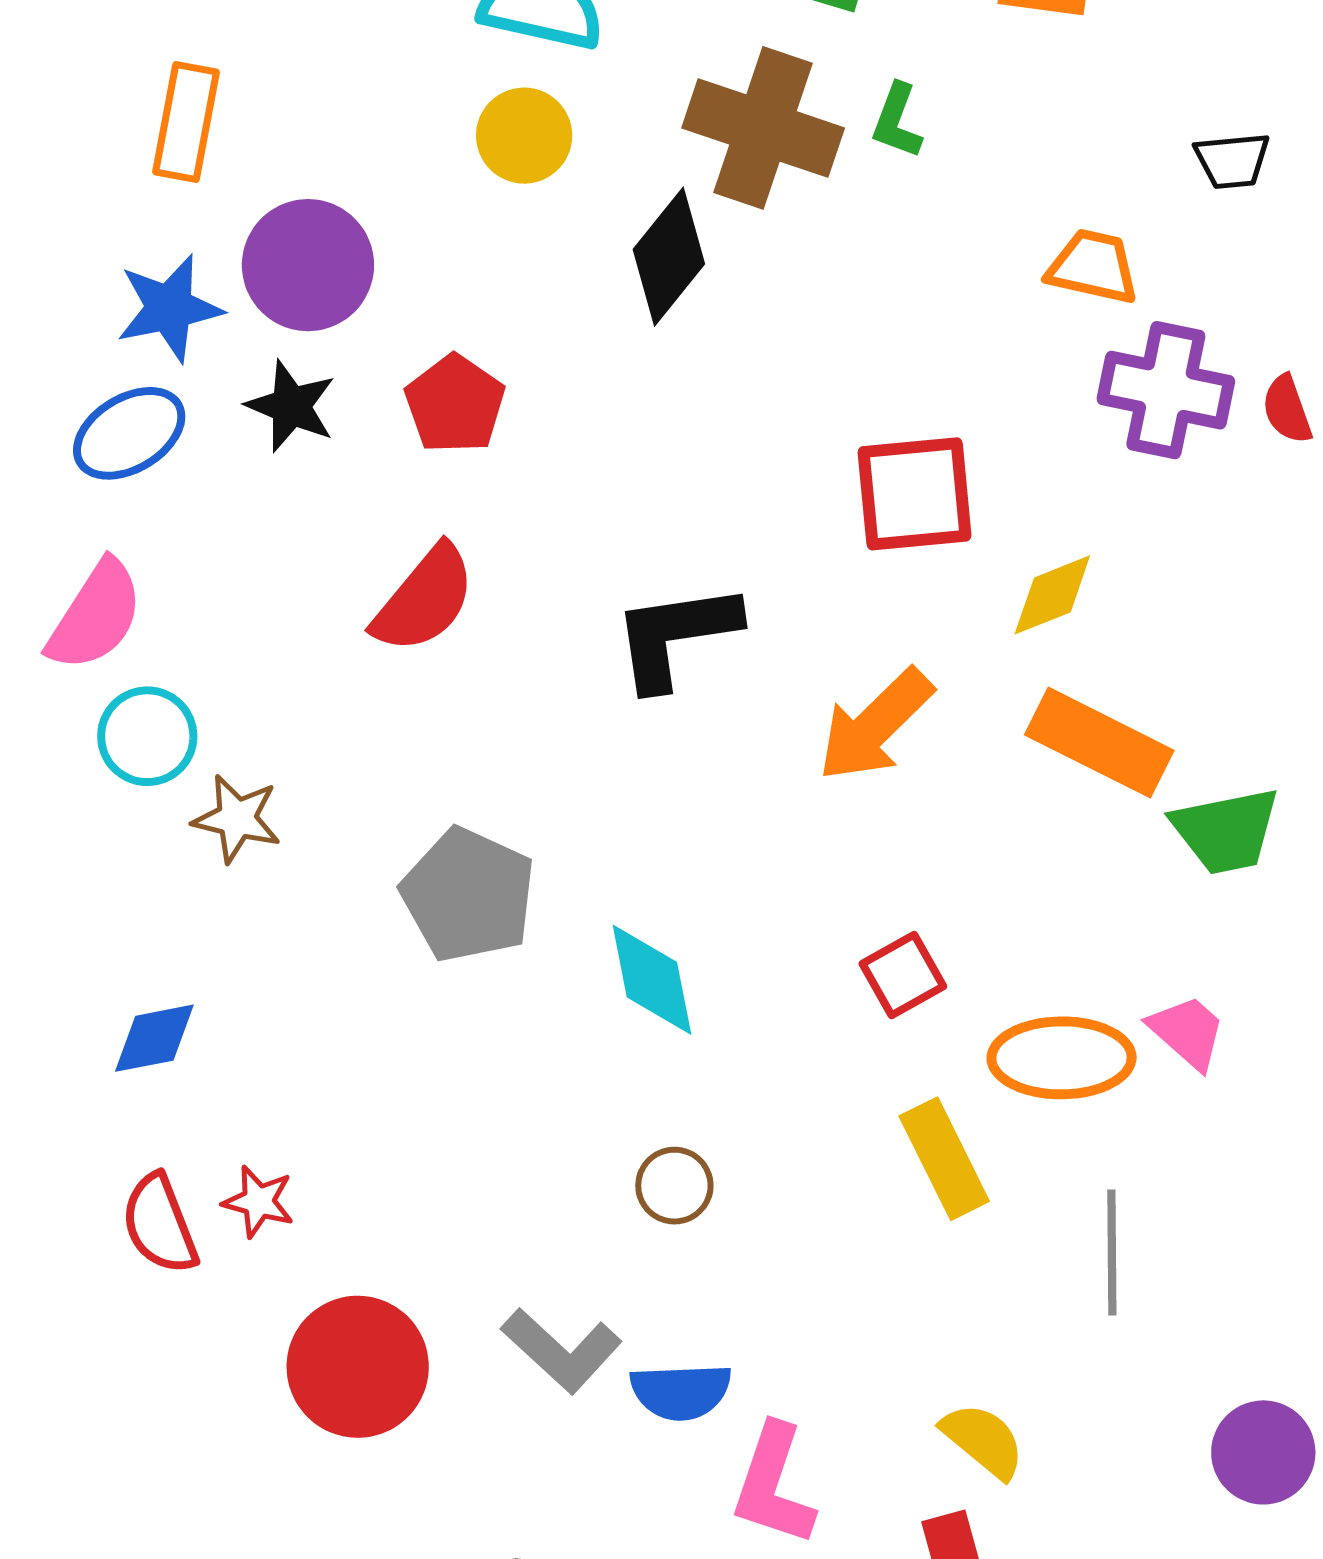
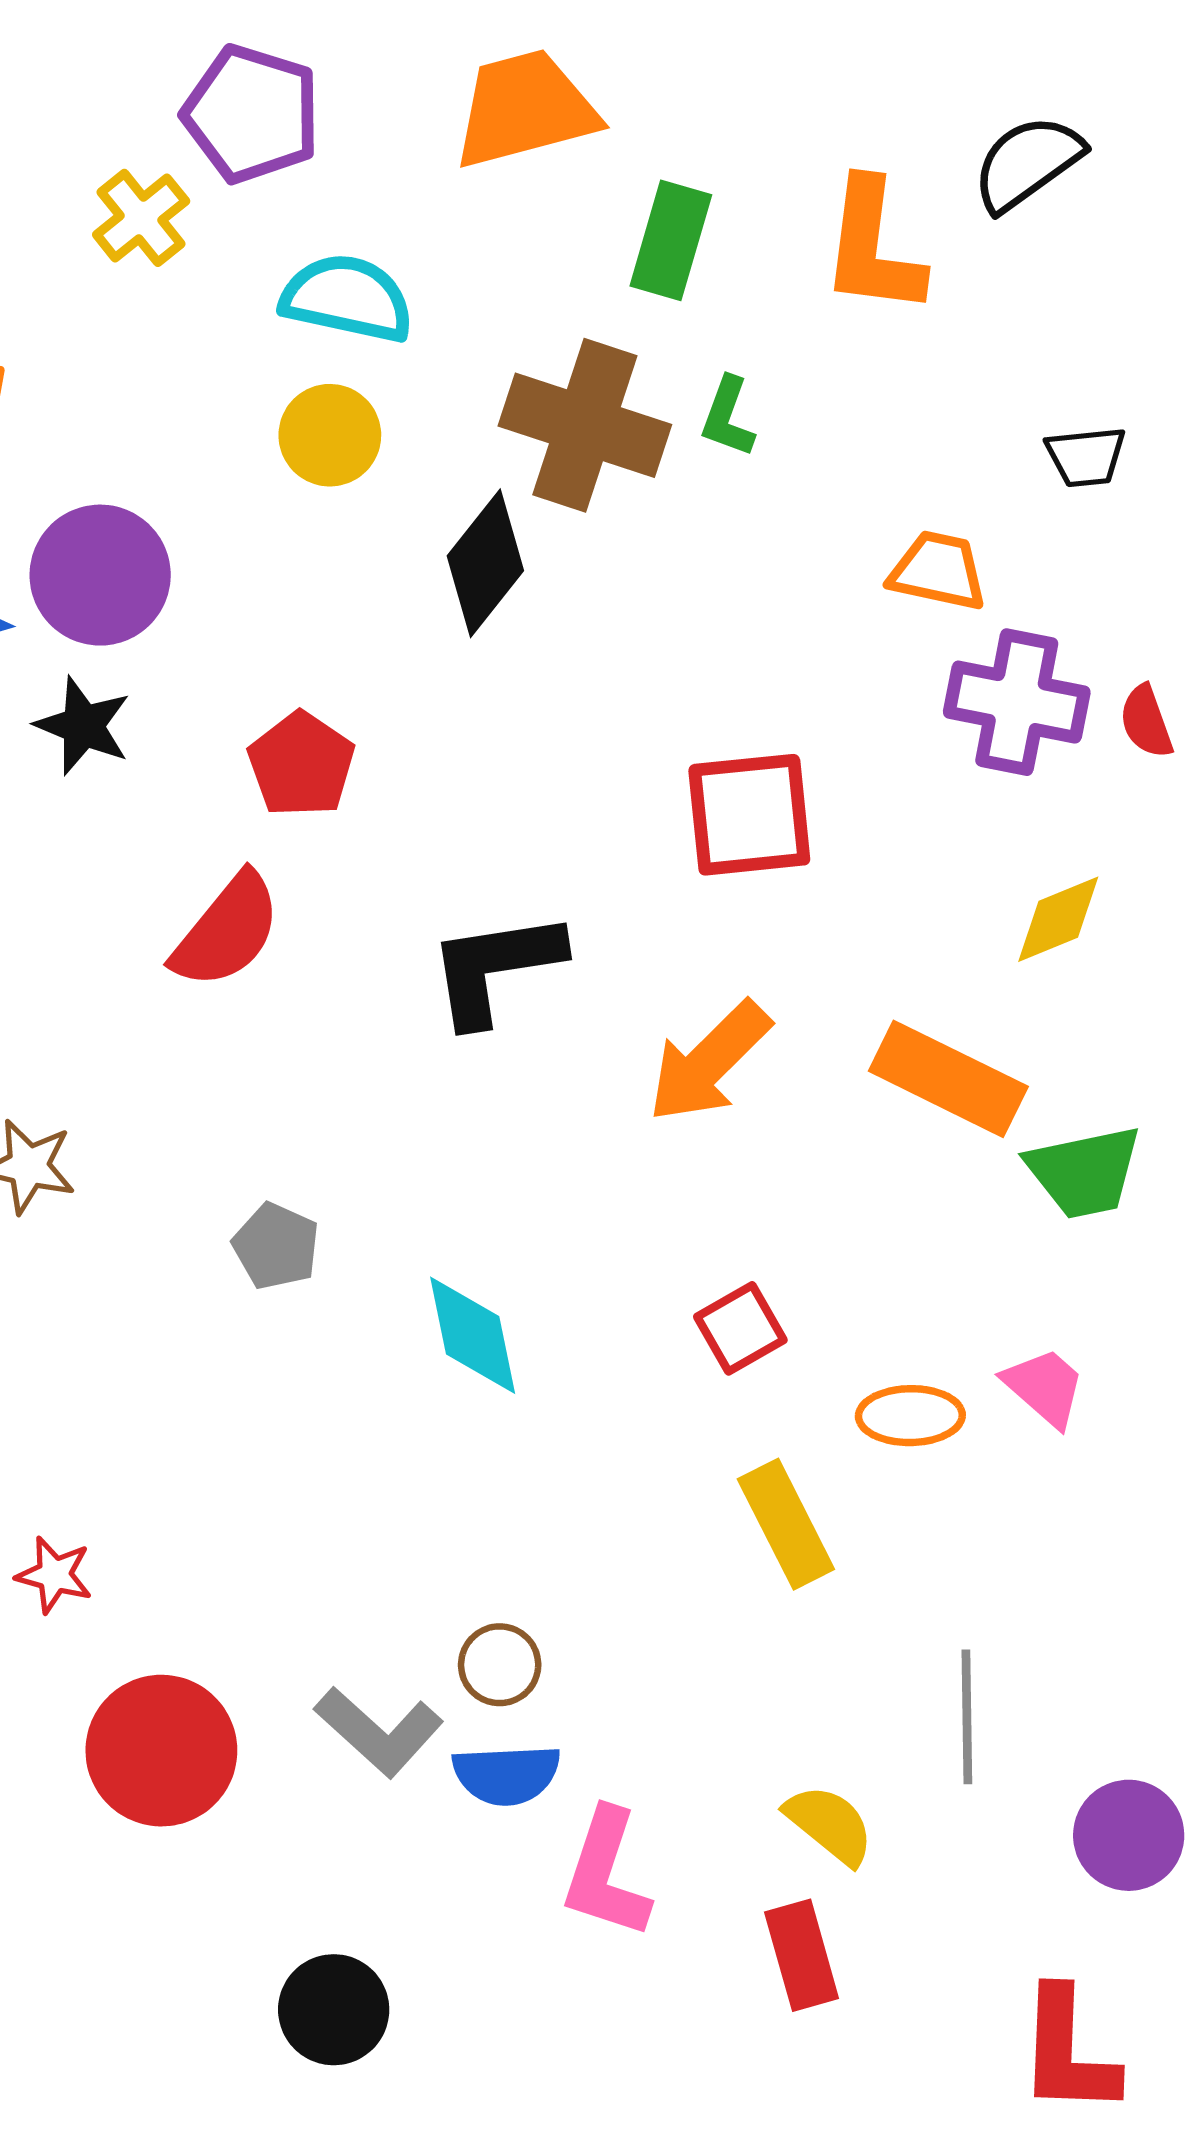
red pentagon: (455, 404) -> (301, 764), moved
yellow diamond: (1052, 595) -> (1058, 919), moved
gray pentagon: (468, 895) -> (276, 1246), size x0.6
orange ellipse: (1062, 1058) -> (910, 1416), size x0.7
brown circle: (674, 1186) -> (500, 1665), moved
gray line: (1112, 1253) -> (967, 1717), moved

